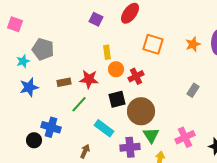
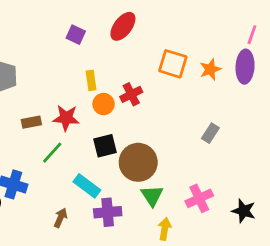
orange square: (153, 44) -> (173, 64), moved
red cross: (136, 76) -> (131, 94), moved
purple cross: (130, 147) -> (108, 212), moved

